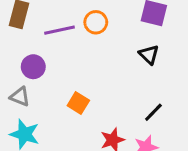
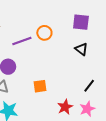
orange square: (78, 103) -> (40, 86), turned -32

